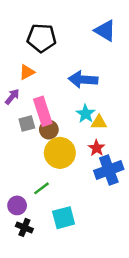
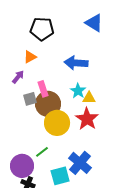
pink rectangle: (43, 111) -> (43, 89), size x0.7
brown circle: (49, 130) -> (48, 104), size x1.6
red star: (97, 148) -> (87, 119), size x1.6
blue cross: (109, 170) -> (80, 163), moved, turned -30
purple circle: (17, 205) -> (22, 166), size x1.5

